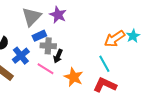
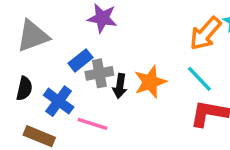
gray triangle: (32, 17) -> (33, 36), moved, turned 40
pink line: (45, 69) -> (92, 124), moved
orange star: (74, 77) -> (150, 82), moved, turned -30

